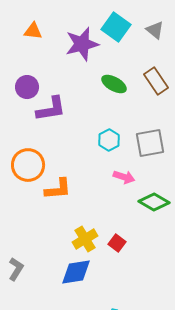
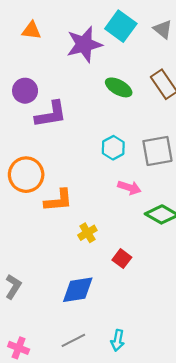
yellow cross: (85, 239) -> (87, 233), moved, size x0.7

